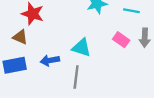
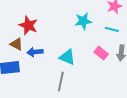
blue arrow: (50, 60) -> (35, 52), moved

